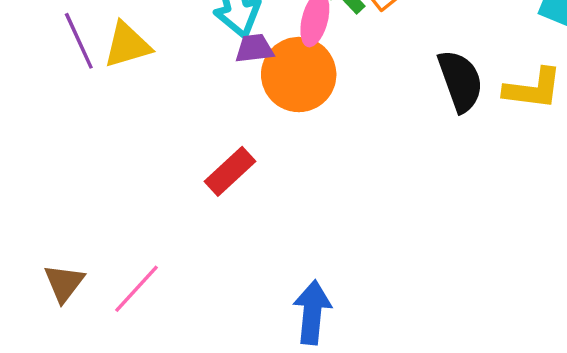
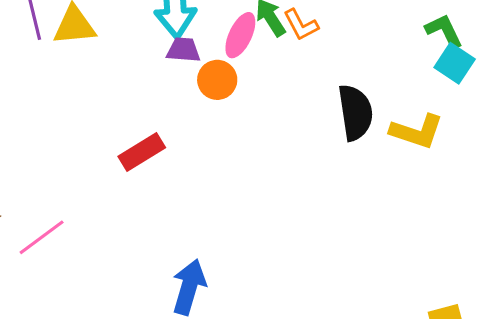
orange circle: (299, 75) -> (217, 80), size x0.6

